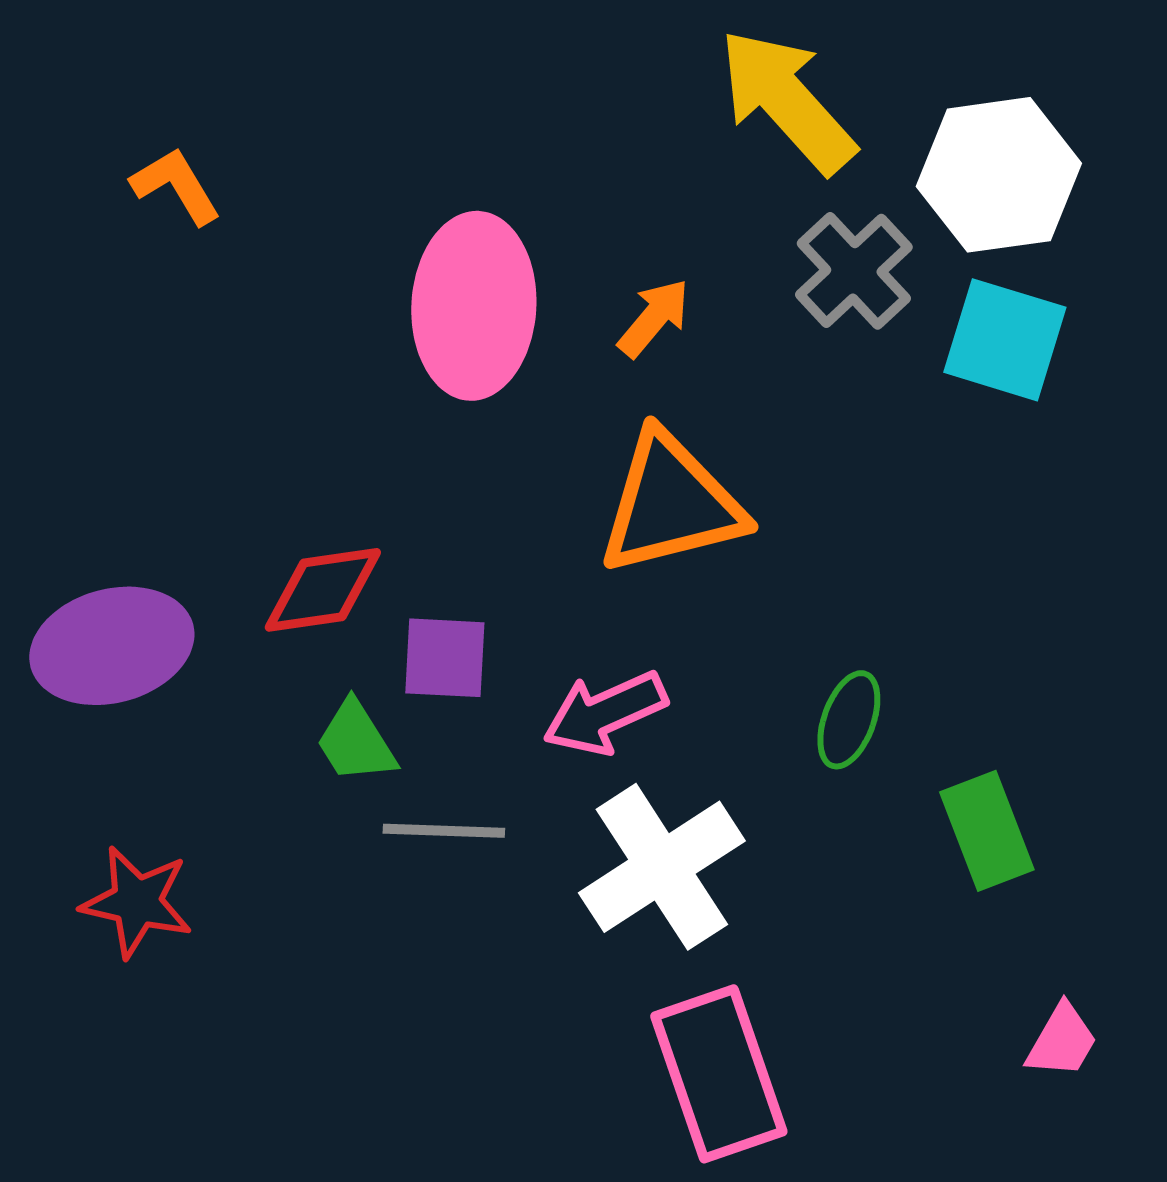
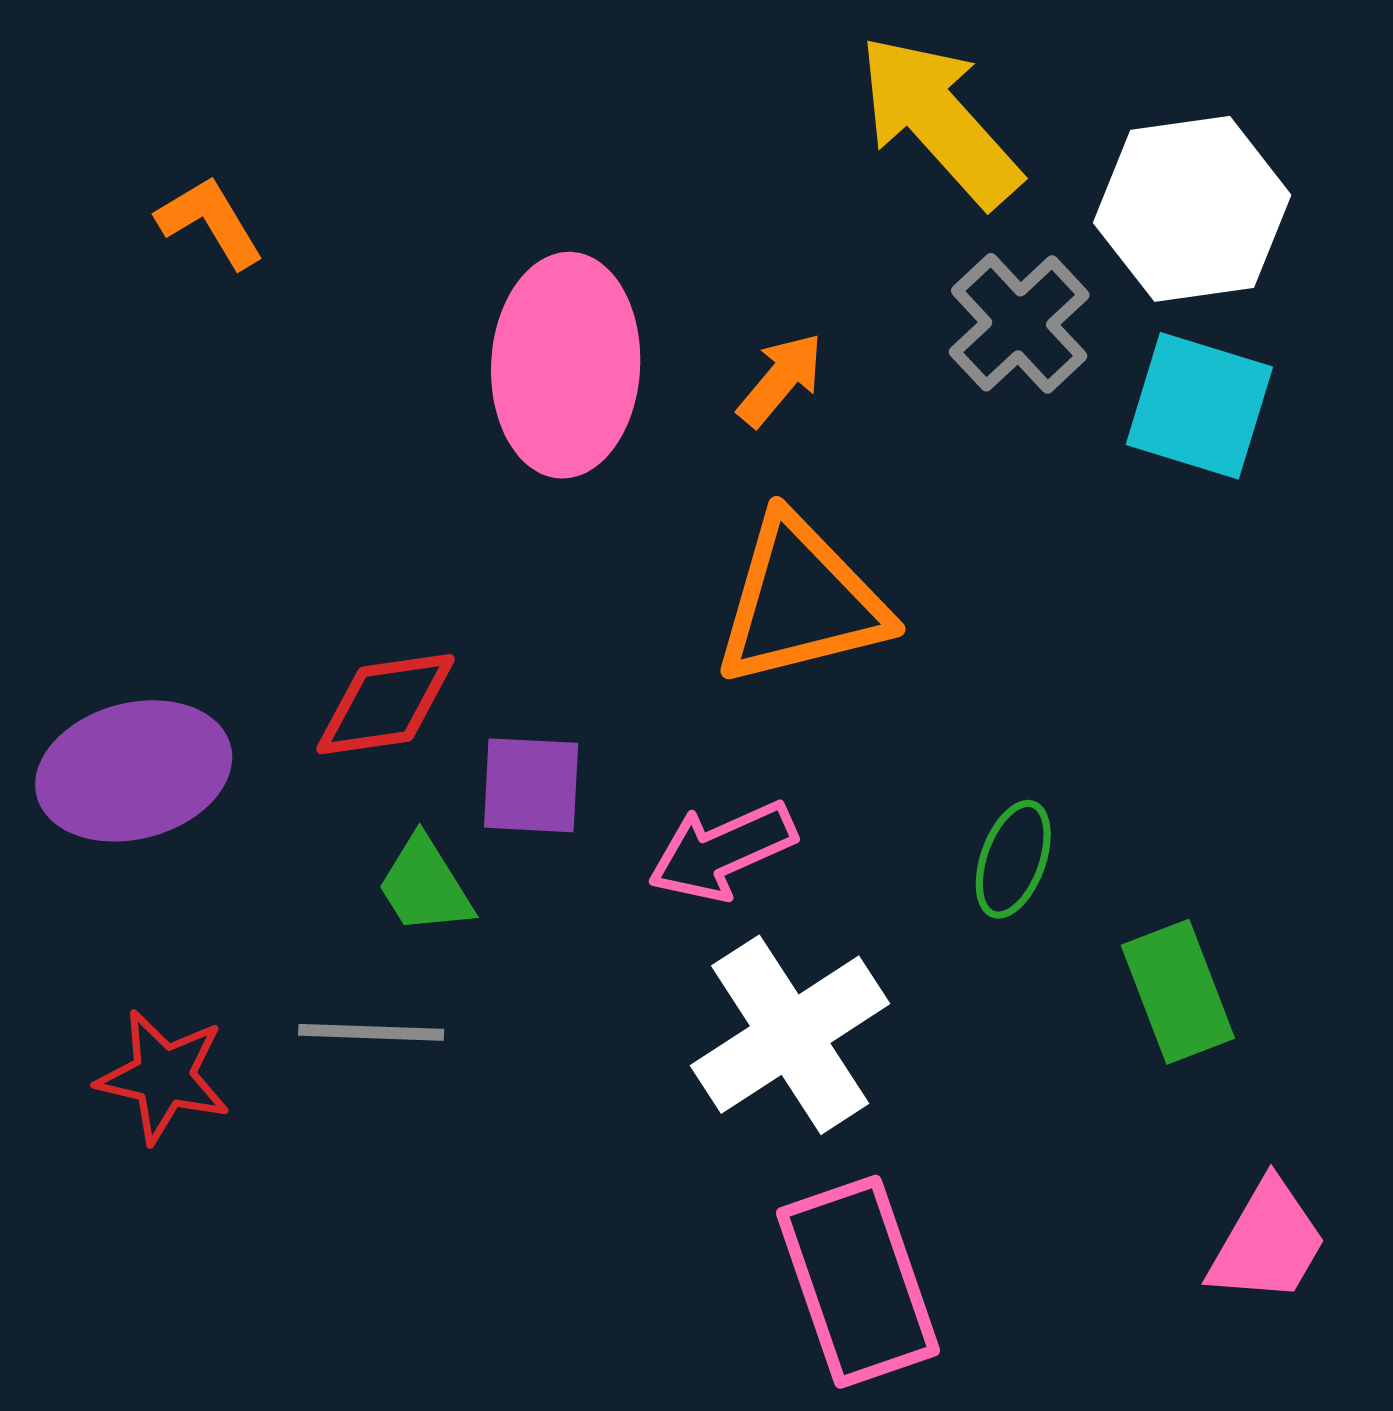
gray line: (444, 831) -> (371, 1032), moved
pink trapezoid: (1062, 1041) -> (1267, 1242), size x1.4

